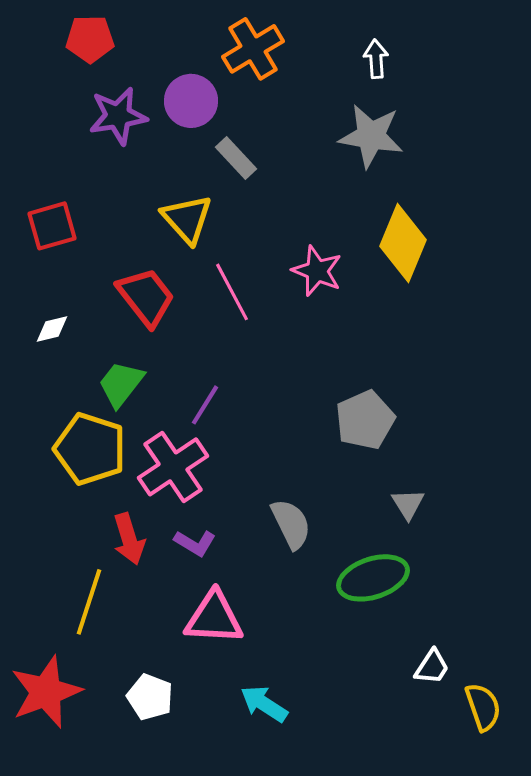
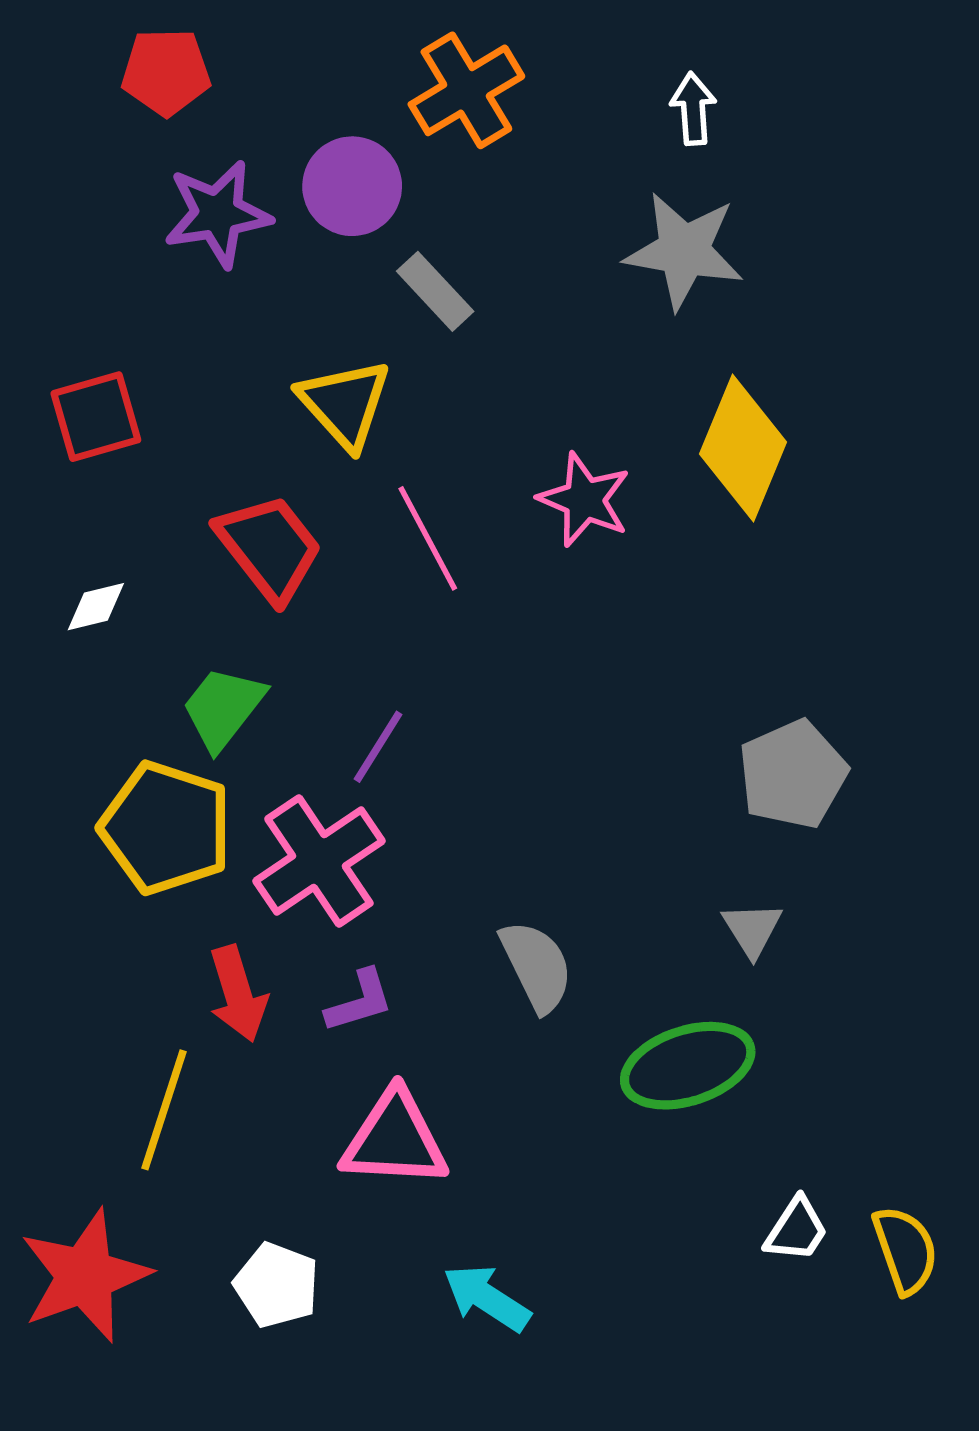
gray pentagon: (365, 420) -> (793, 774), moved
purple L-shape: (195, 543) -> (360, 1001), turned -48
yellow semicircle: (483, 707) -> (905, 1250), moved

